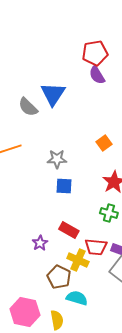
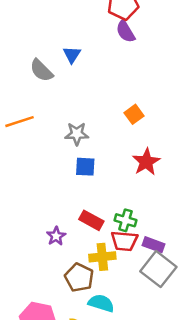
blue triangle: (53, 94) -> (72, 55), size x0.6
green cross: (109, 213) -> (125, 220), moved
yellow cross: (78, 260) -> (102, 257), turned -30

